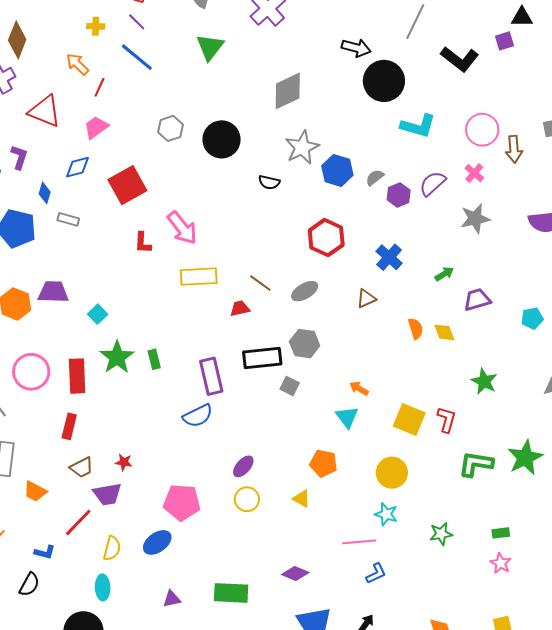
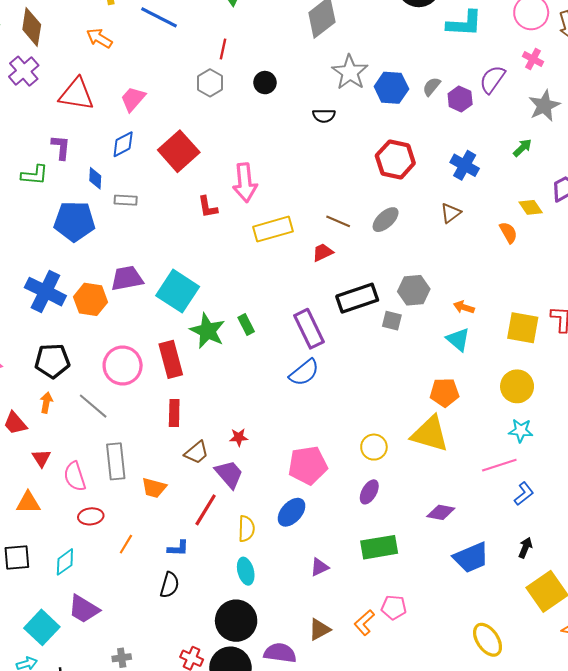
red line: (99, 87) -> (223, 49), moved
black circle: (222, 139) -> (265, 83), size x0.6
pink arrow: (182, 228) -> (245, 183), turned 45
green arrow: (444, 274) -> (522, 148), moved
cyan square: (98, 314) -> (178, 291), size x2.0
yellow diamond: (444, 332) -> (531, 207), moved
gray hexagon: (305, 344) -> (414, 290), moved
purple ellipse: (243, 466) -> (369, 492), moved
purple trapezoid: (107, 494) -> (229, 474), turned -108
yellow triangle: (302, 499) -> (430, 434), size x2.0

